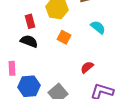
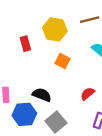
black semicircle: (29, 41) -> (42, 95), moved

